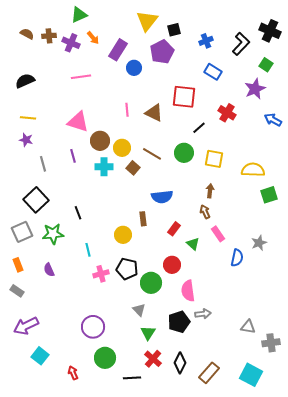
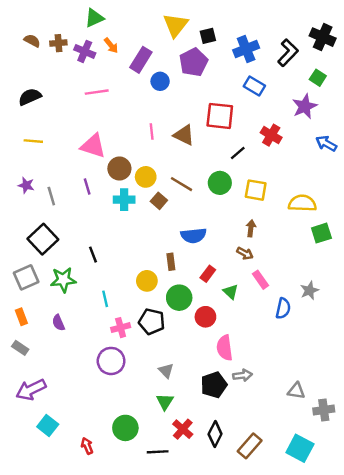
blue cross: (206, 41) -> (246, 49), size x1.5
purple star: (26, 140) -> (26, 185), moved
brown arrow: (205, 212) -> (245, 253), turned 144
green circle: (151, 283) -> (179, 298), moved
purple circle: (93, 327) -> (111, 361), moved
green triangle: (148, 333) -> (165, 402), moved

